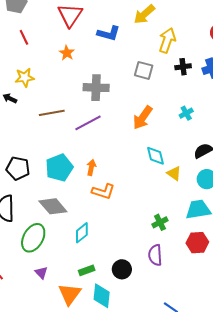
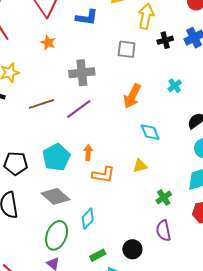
yellow triangle: (174, 173) -> (140, 166), moved, turned -42
green ellipse: (33, 238) -> (57, 235), moved

